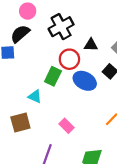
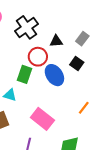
blue ellipse: (85, 81) -> (54, 75), turned 35
pink rectangle: (66, 126) -> (42, 119), size x1.6

